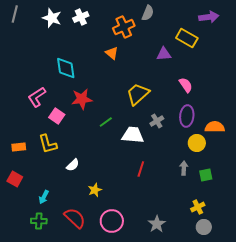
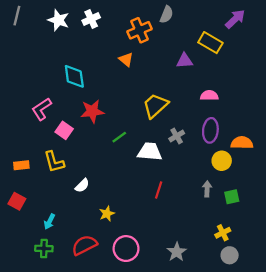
purple arrow: (209, 17) -> (235, 19), turned -36
pink semicircle: (186, 85) -> (209, 95), turned -56
red semicircle: (75, 218) -> (84, 245), turned -70

